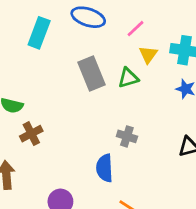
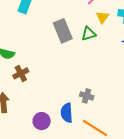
gray cross: (127, 136) -> (87, 96), moved
blue semicircle: (105, 168) -> (67, 113), moved

